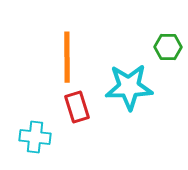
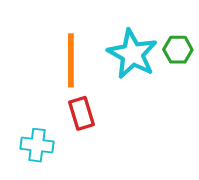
cyan star: (129, 87) -> (132, 54), moved, turned 30

